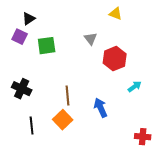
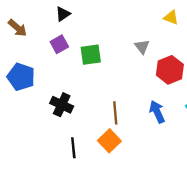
black triangle: (29, 19) -> (63, 14), moved
purple square: (20, 37) -> (59, 44), turned 35
blue arrow: (101, 108) -> (157, 112), moved

